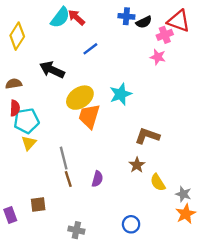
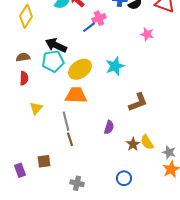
pink cross: (165, 35) -> (99, 18), moved
orange trapezoid: (89, 116) -> (76, 95), moved, turned 75
cyan pentagon: (26, 121) -> (53, 61), moved
brown L-shape: (147, 136) -> (138, 102), turned 140
brown star: (137, 165) -> (133, 144), moved
purple semicircle: (97, 179) -> (109, 127), moved

